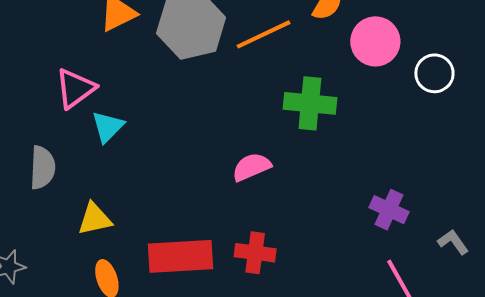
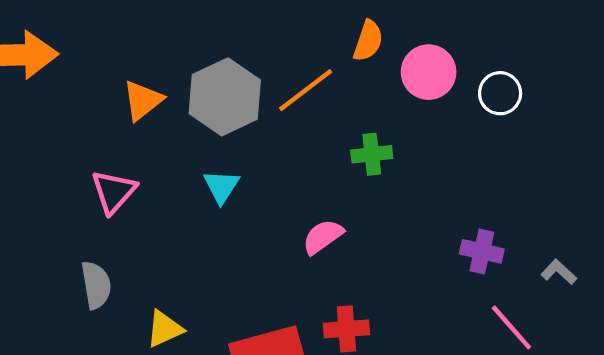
green cross: (310, 103) -> (372, 154), size x0.7
cyan triangle: (108, 127) -> (221, 186), moved

